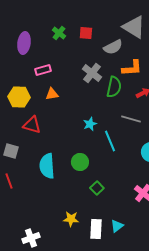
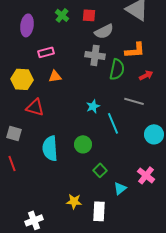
gray semicircle: (113, 47) -> (104, 31), moved
gray cross: (92, 73) -> (95, 55), turned -30
cyan triangle: (117, 226) -> (120, 188), moved

